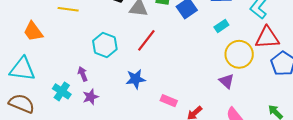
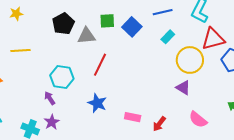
purple arrow: (83, 74) -> (50, 98), moved
blue star: (136, 79) -> (97, 103), turned -30
purple star: (91, 97) -> (52, 122), moved

